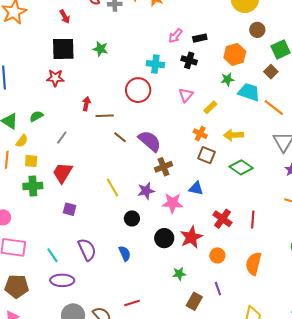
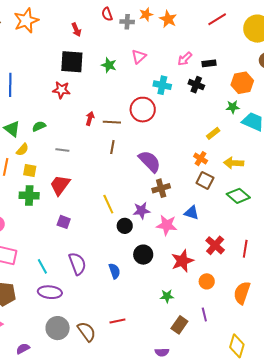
pink triangle: (186, 95) -> (139, 57), moved
brown line: (105, 116) -> (112, 122), moved
brown line: (120, 137) -> (112, 147), moved, turned 56
gray line: (62, 138) -> (62, 150), turned 56
black circle: (132, 218) -> (125, 226), moved
black circle: (164, 238) -> (143, 255), moved

